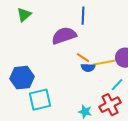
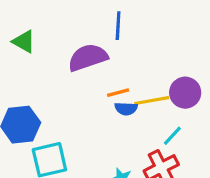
green triangle: (24, 15) -> (24, 42), moved, turned -49
orange line: (83, 58) -> (118, 93), turned -48

